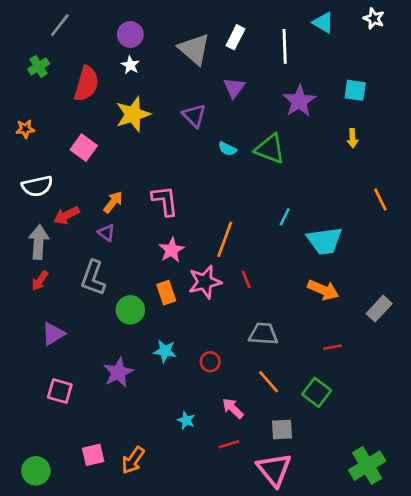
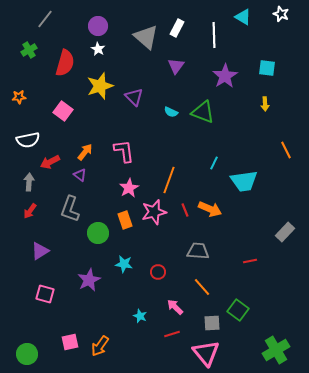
purple triangle: (194, 116) -> (134, 97), moved
gray arrow: (39, 242) -> (29, 182), size x0.7
orange arrow: (323, 290) -> (210, 209), moved
green square: (317, 392) -> (238, 310), moved

